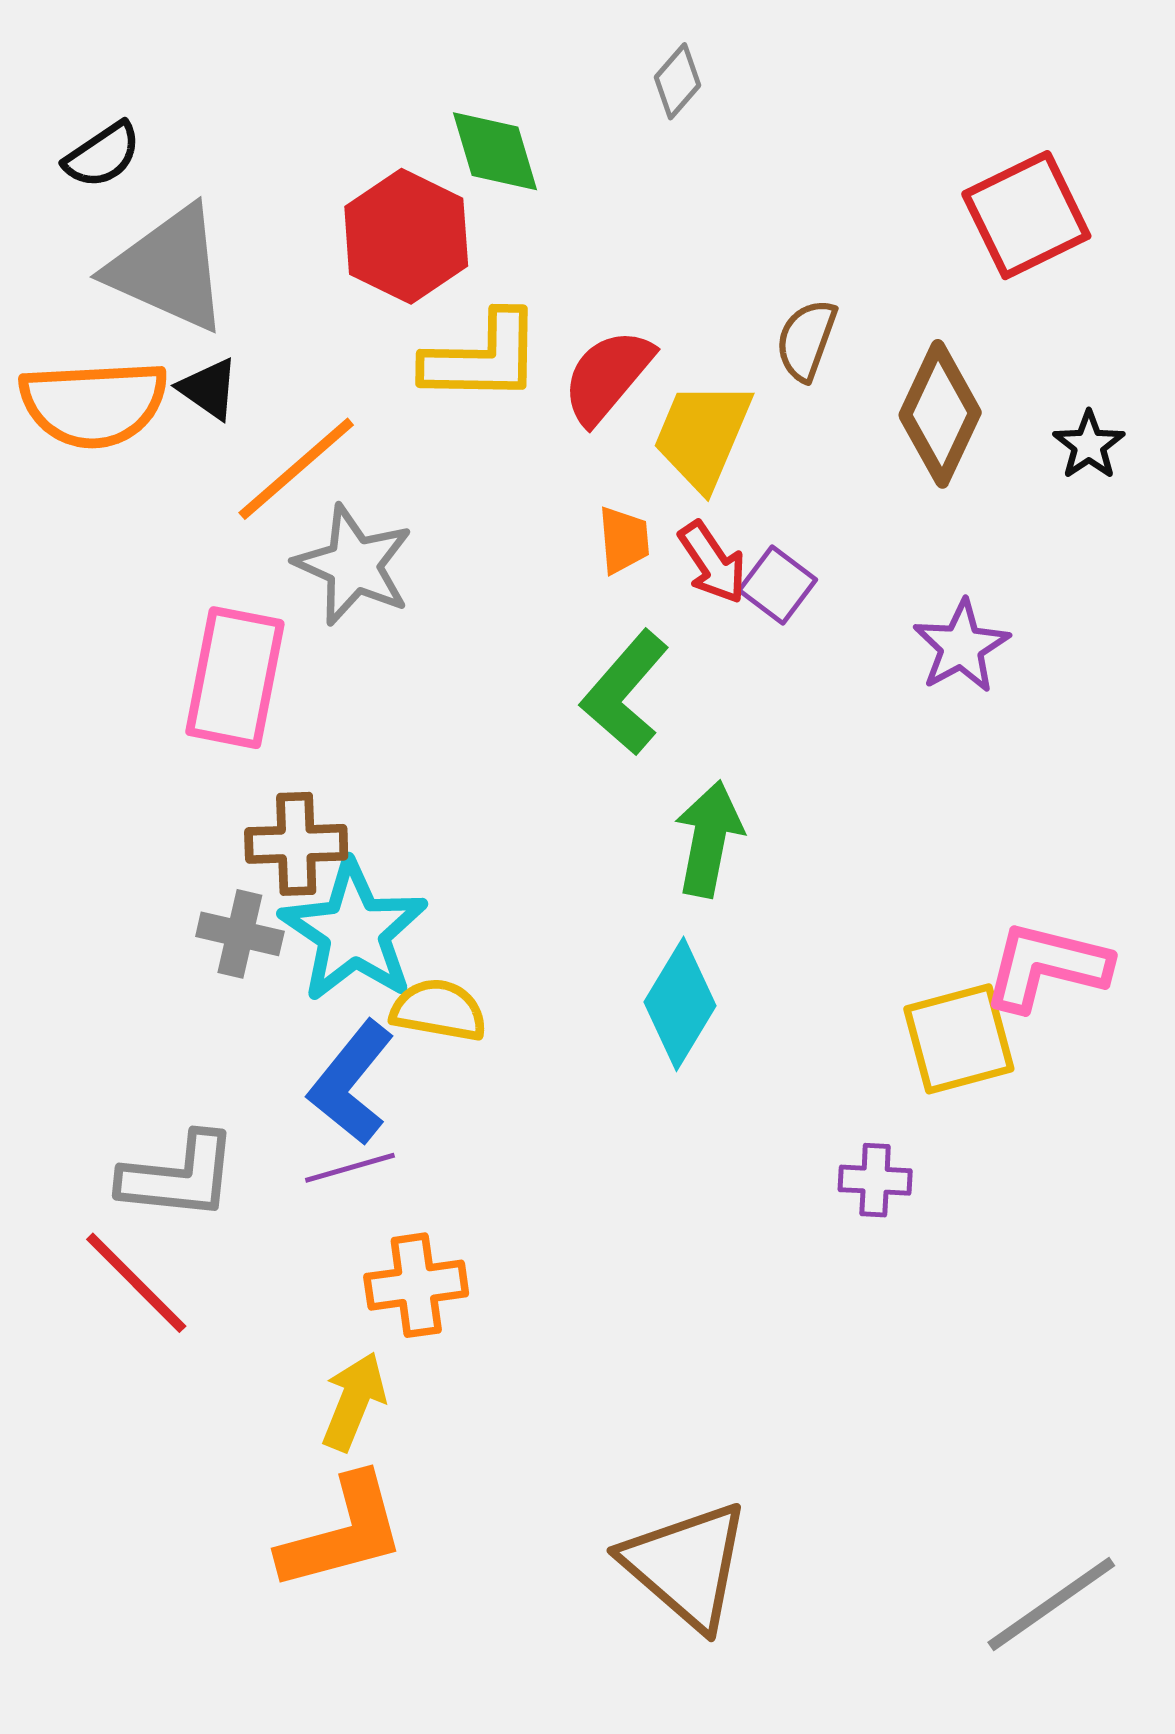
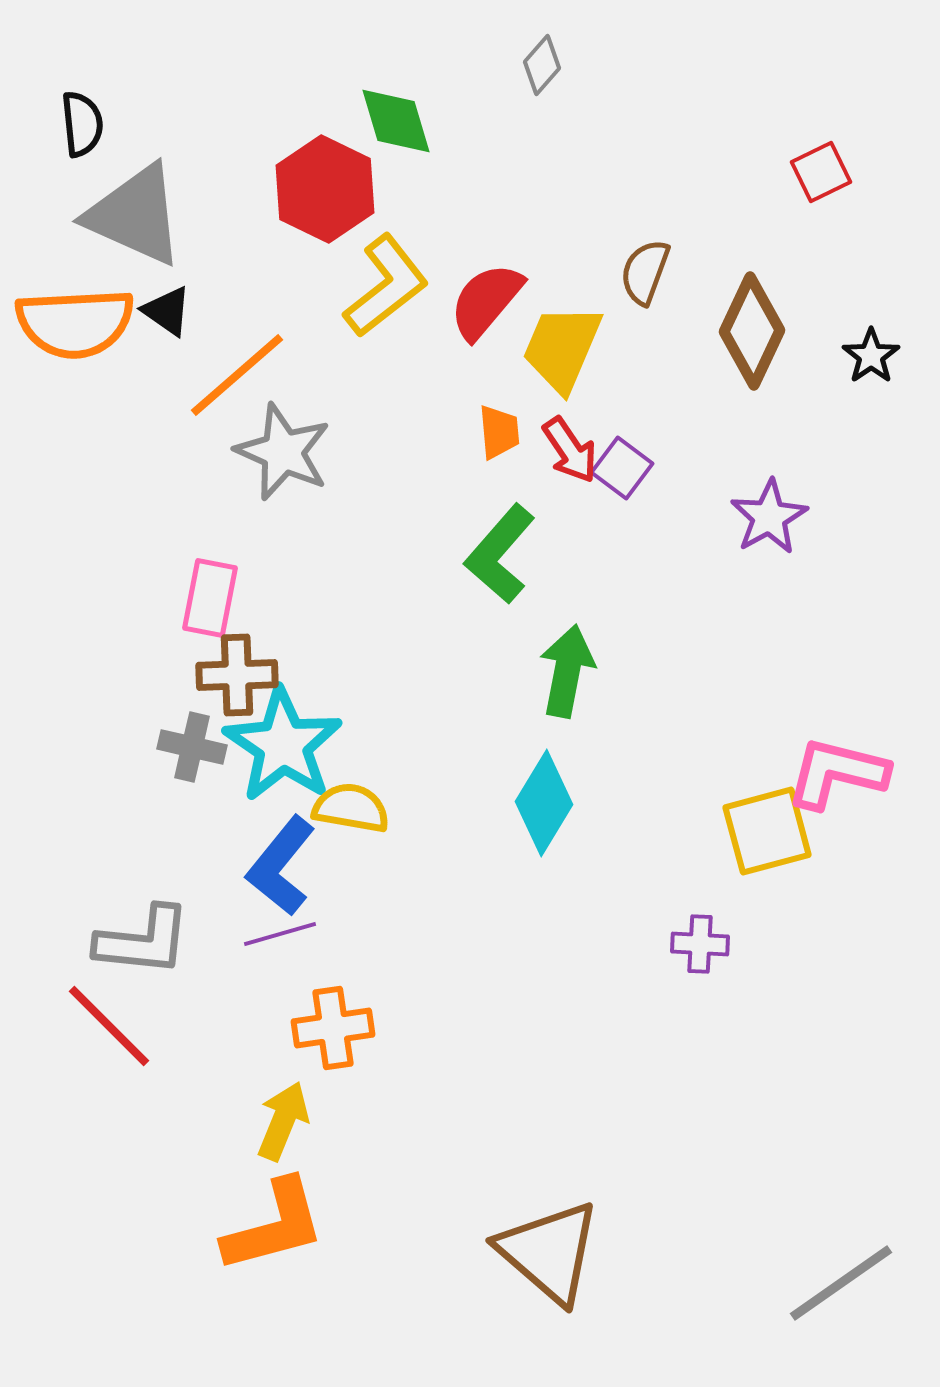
black semicircle: (102, 155) -> (82, 124), turned -62
red square: (1026, 215) -> (821, 172), size x0.6
yellow L-shape: (482, 358) -> (386, 286), turned -39
pink rectangle: (235, 678) -> (210, 598), moved, size x0.7

